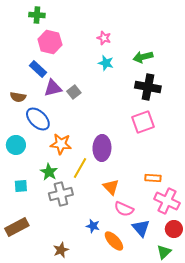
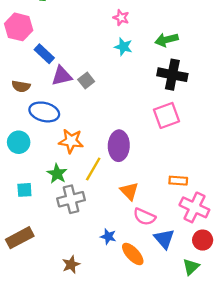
pink hexagon: (50, 42) -> (19, 27), moved
blue ellipse: (38, 119) -> (44, 112), turned -30

